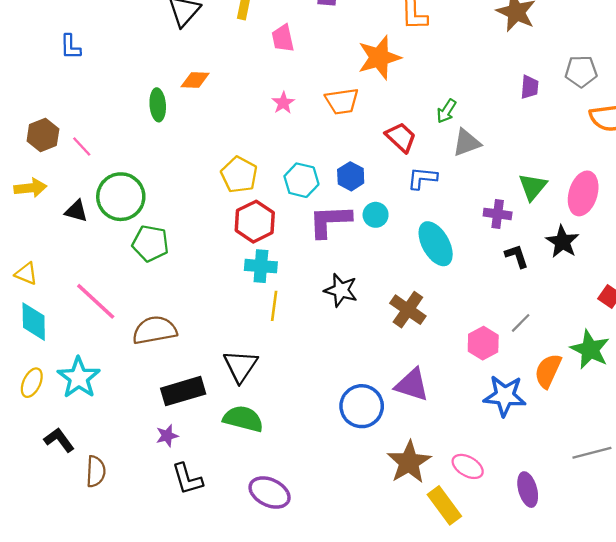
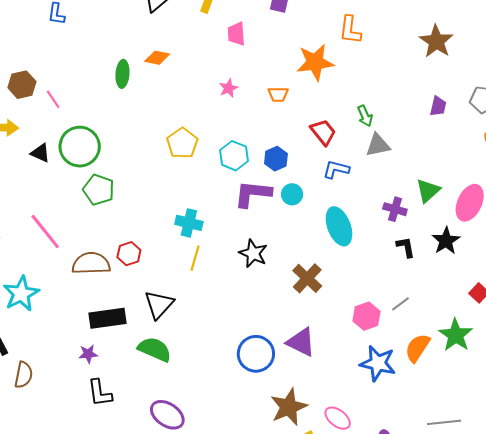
orange trapezoid: (342, 101) -> (278, 94), size x0.7
green arrow: (446, 111) -> (365, 116), turned -65
red hexagon: (255, 222) -> (129, 254), moved, size x0.7

